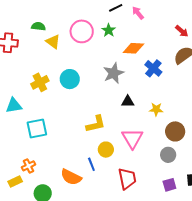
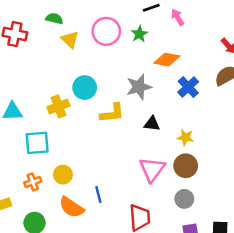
yellow cross: (40, 82) -> (58, 106), moved
yellow L-shape: (96, 124) -> (112, 113), moved
brown circle: (175, 131) -> (186, 166), moved
yellow circle: (106, 150) -> (63, 175), moved
gray circle: (168, 155) -> (184, 199), moved
orange cross: (28, 166) -> (33, 182), moved

